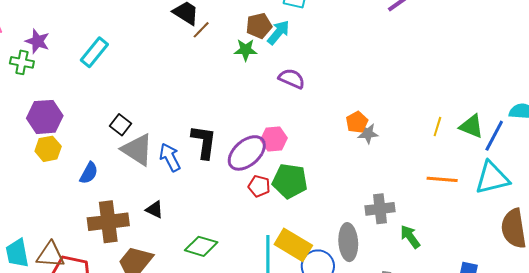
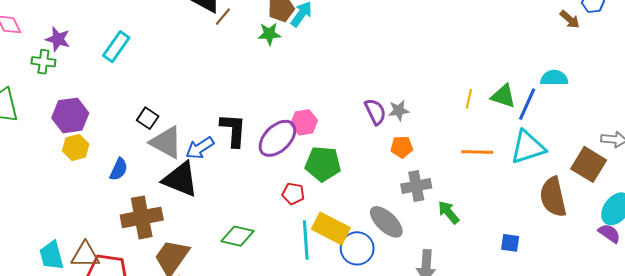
purple semicircle: (292, 79) -> (375, 112), moved, turned 44
orange pentagon: (357, 122) -> (402, 147), moved, turned 30
blue arrow: (170, 157) -> (200, 148), turned -92
red pentagon: (259, 186) -> (293, 194), moved
black triangle: (155, 210) -> (181, 179), moved, size x2.0
gray ellipse: (348, 242) -> (386, 222), turned -39

